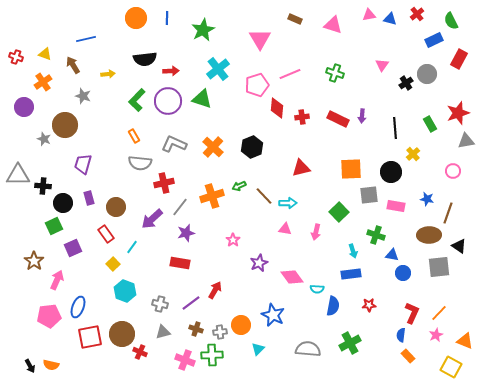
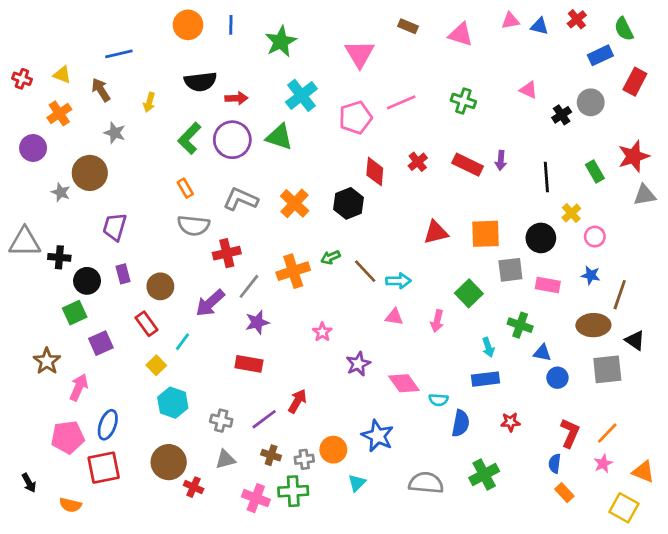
pink triangle: (382, 65) -> (528, 90), turned -40
yellow arrow: (108, 74) -> (149, 102), turned 112
red diamond: (277, 108) -> (375, 172), moved
red cross: (302, 117) -> (418, 162), turned -32
red triangle: (301, 168) -> (436, 232), moved
pink circle: (453, 171) -> (595, 237), moved
red square: (90, 337) -> (104, 468), moved
black arrow: (30, 366) -> (29, 483), moved

